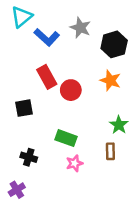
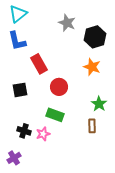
blue L-shape: (47, 37) -> (17, 41), moved, turned 35
red circle: (71, 90) -> (59, 87), moved
pink star: (74, 163) -> (43, 134), moved

